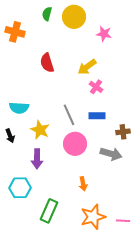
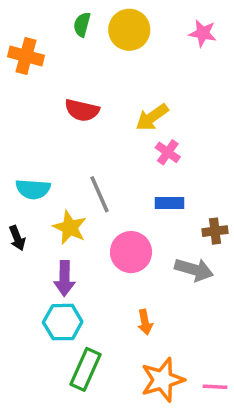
pink star: (104, 34) -> (203, 33), moved
red semicircle: (47, 63) -> (82, 110), turned -60
gray line: (69, 115) -> (99, 194), moved
cyan hexagon: (20, 188) -> (63, 322), moved

